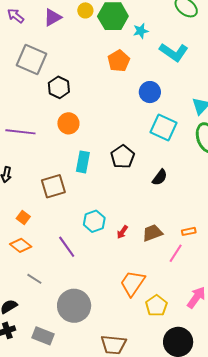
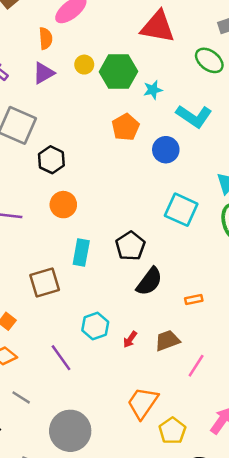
blue circle: (150, 92) -> (166, 150), moved
black semicircle: (160, 177) -> (149, 281), moved, size x1.4
orange rectangle: (189, 231) -> (194, 299), moved

